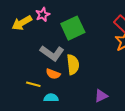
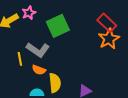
yellow semicircle: (73, 65) -> (55, 83), moved
yellow line: (33, 84) -> (20, 59), moved, turned 64

